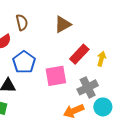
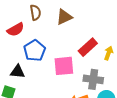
brown triangle: (63, 24) -> (64, 17), moved
gray cross: (88, 87) -> (93, 79), turned 30

